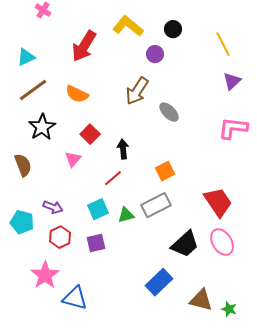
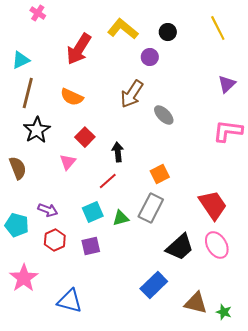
yellow line: (223, 44) -> (218, 28), moved
brown line: (33, 90) -> (28, 93), turned -40
gray rectangle: (156, 205) -> (151, 208), turned -36
pink star: (45, 275) -> (24, 278), moved

